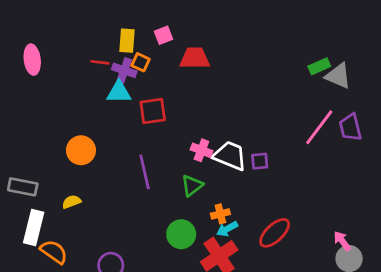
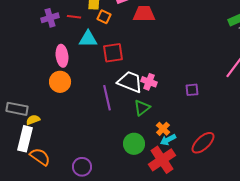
pink ellipse: (32, 60) -> (62, 56), moved
purple cross: (124, 70) -> (50, 18), moved, turned -36
white trapezoid: (230, 156) -> (130, 82), moved
yellow semicircle: (71, 202) -> (33, 120), moved
orange cross: (220, 214) -> (163, 129), turned -32

